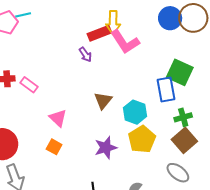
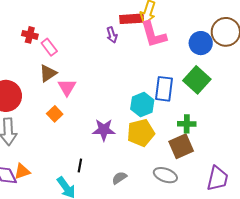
blue circle: (170, 18) -> (201, 43), moved
blue rectangle: (166, 89) -> (164, 89), moved
brown triangle: (103, 100) -> (48, 73), moved
gray ellipse: (178, 173) -> (165, 175), turned -35

